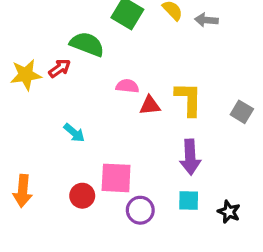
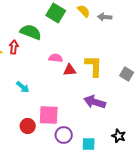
red arrow: (60, 68) -> (14, 47), turned -48
purple arrow: (190, 157) -> (95, 102), turned 110
cyan square: (189, 201) -> (89, 144), moved

